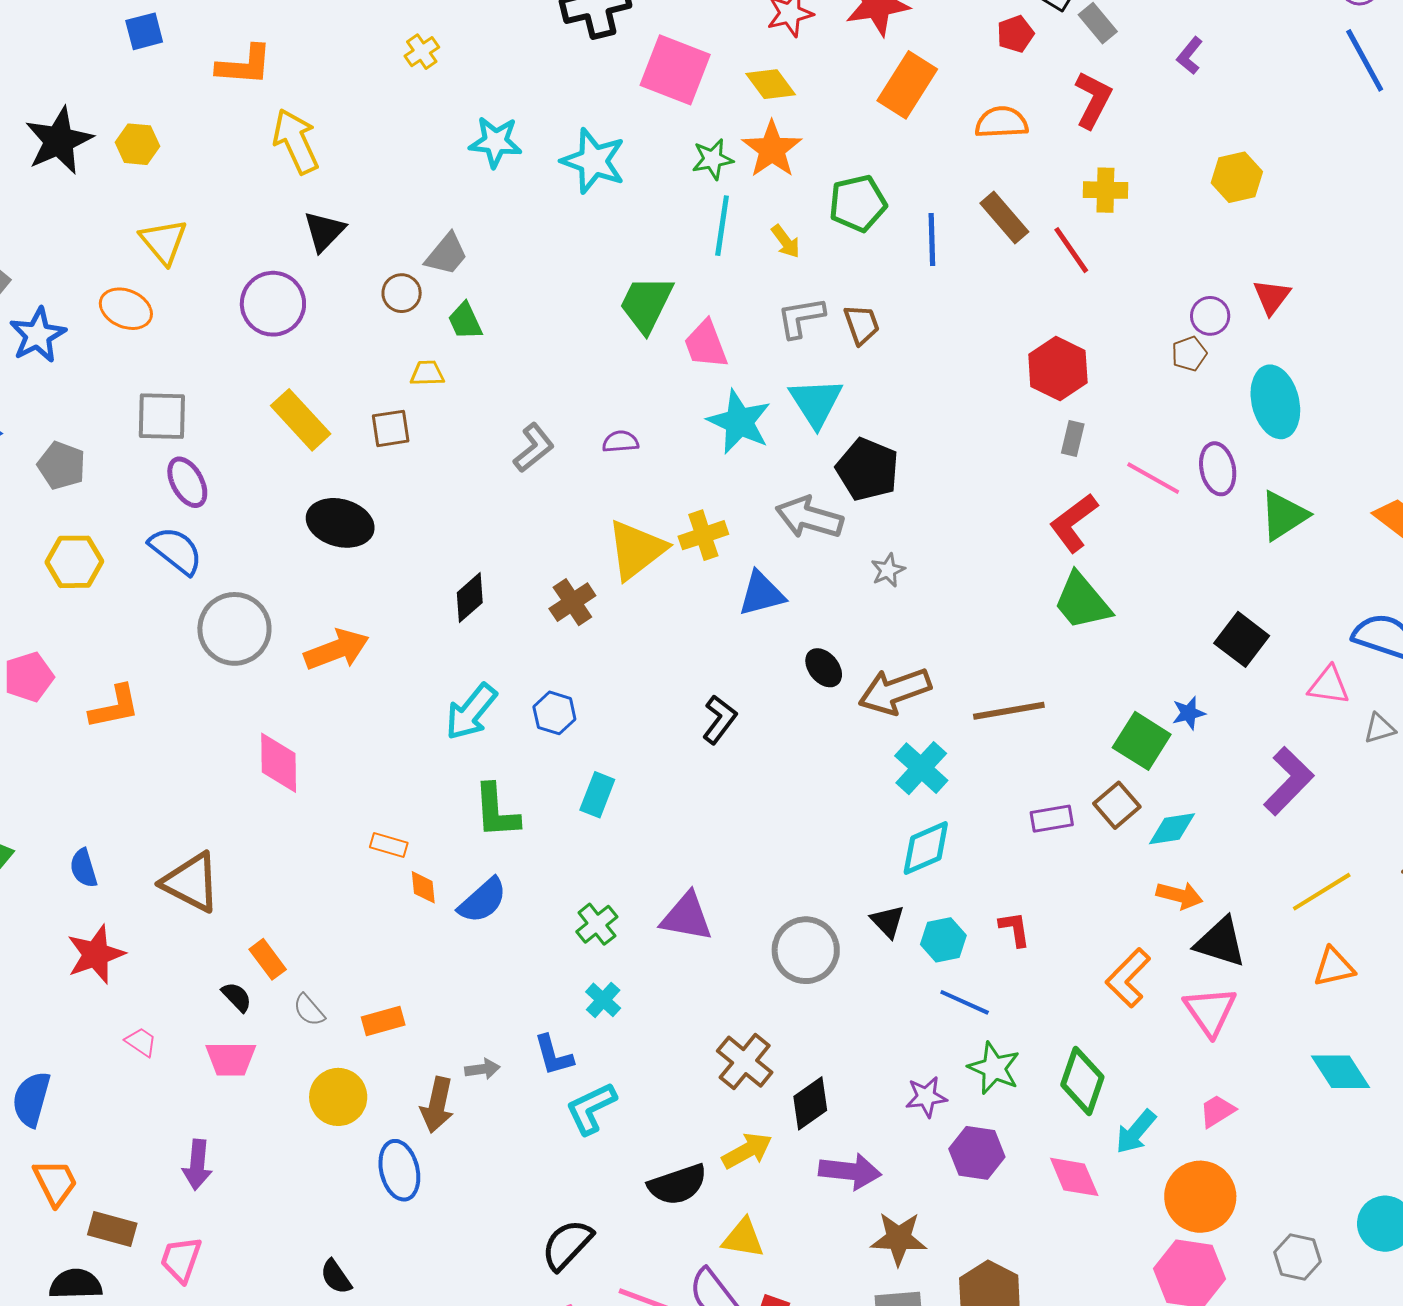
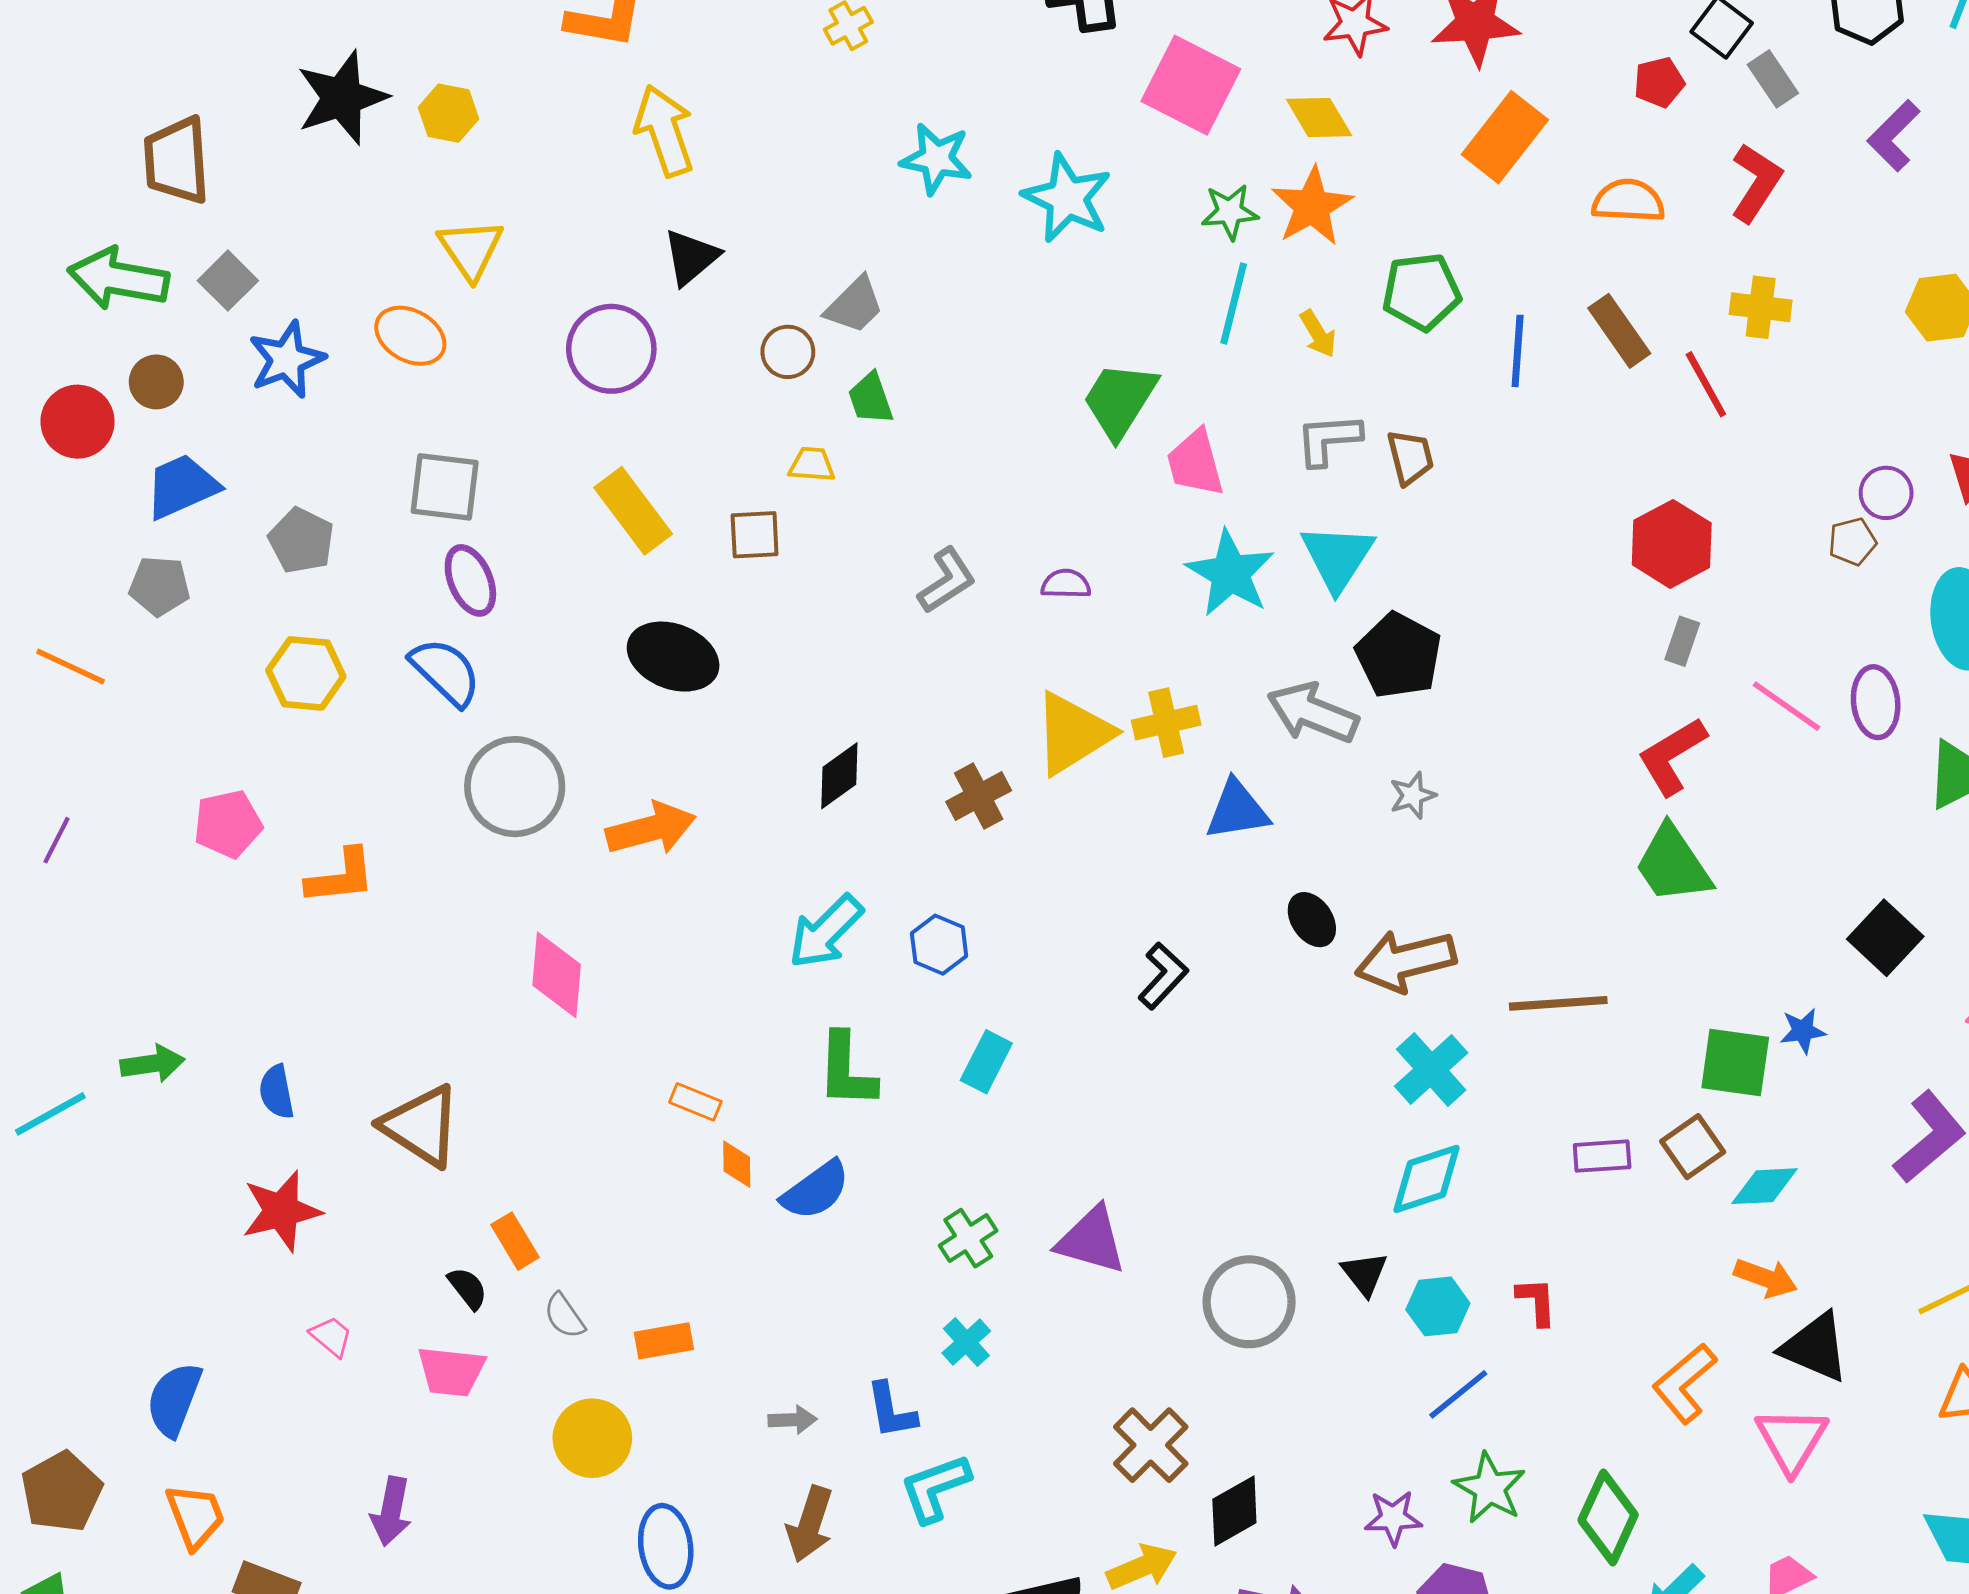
purple L-shape: (1190, 56) -> (1894, 136), size x1.4
green square: (1142, 741) -> (1735, 1063), turned -30
blue line: (965, 1002) -> (1458, 1394), turned -69
brown arrow: (437, 1105) -> (810, 1524), moved

